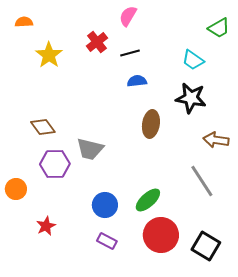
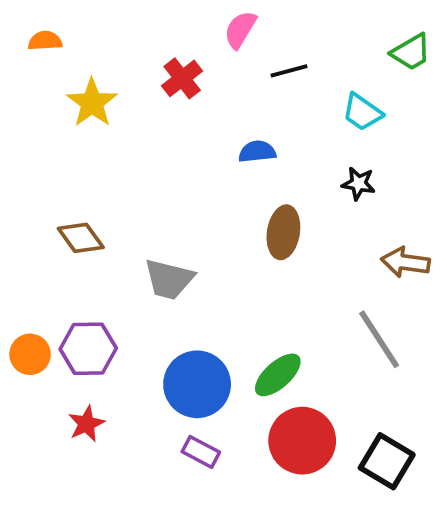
black line: (130, 53) -> (289, 71), moved
black star: (191, 98) -> (359, 183), size x0.6
purple hexagon: (55, 164) -> (88, 349), moved
blue circle: (105, 205) -> (197, 384), size x1.4

